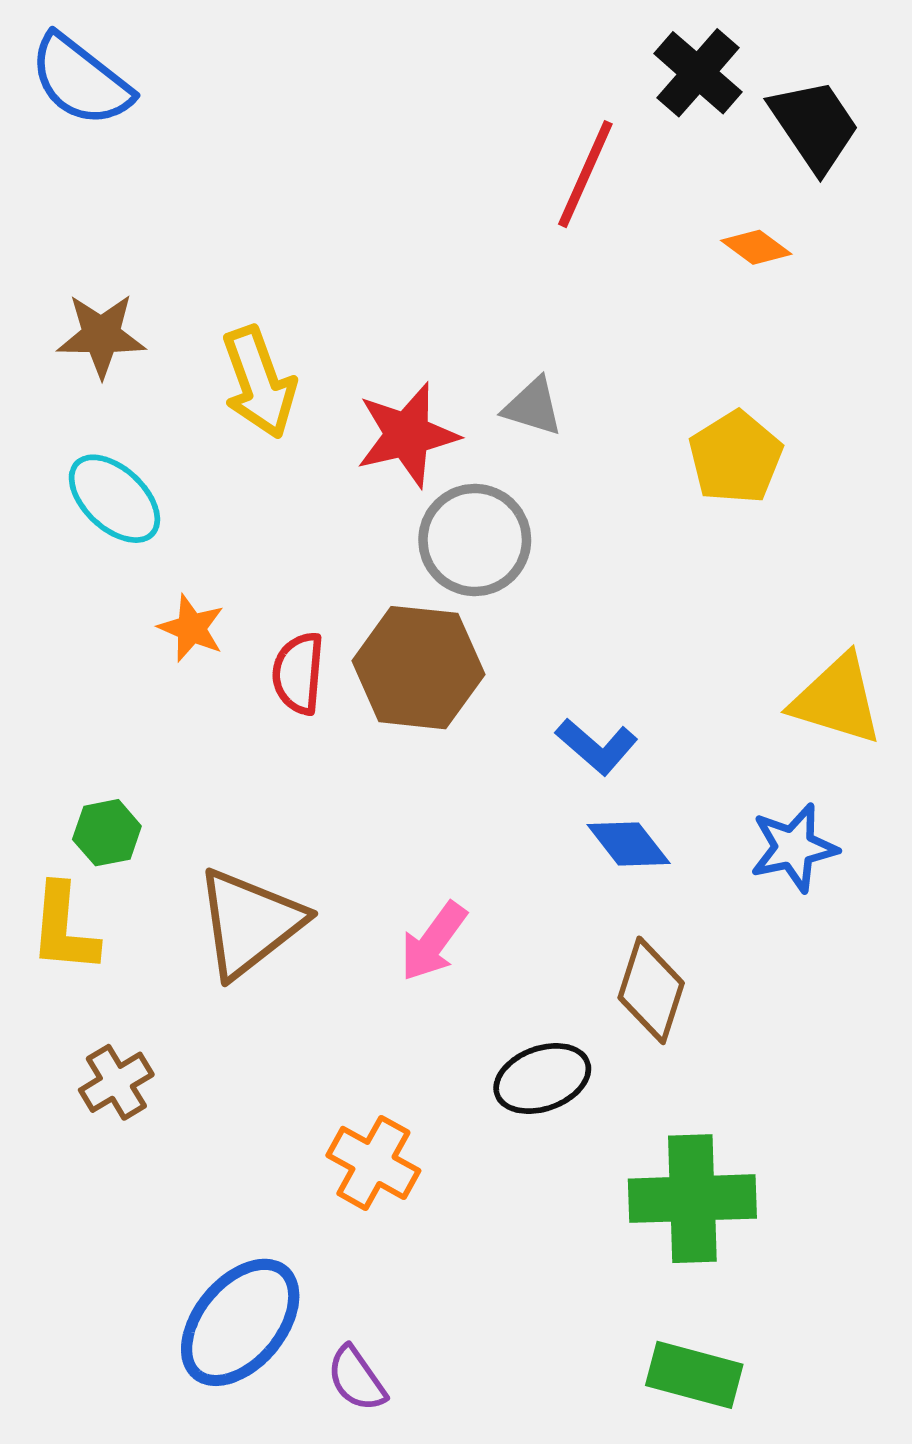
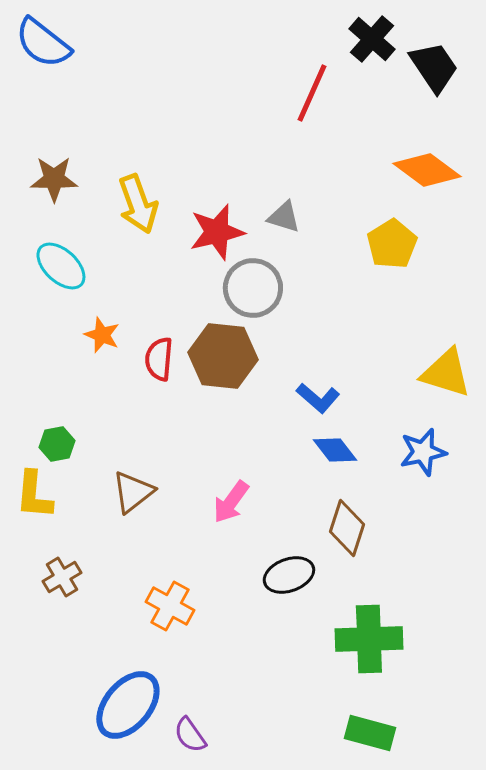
orange diamond: (756, 247) -> (427, 170), moved, size x1.8
brown triangle: (250, 923) -> (133, 492), size x0.7
orange cross: (373, 1163) -> (170, 606), moved

